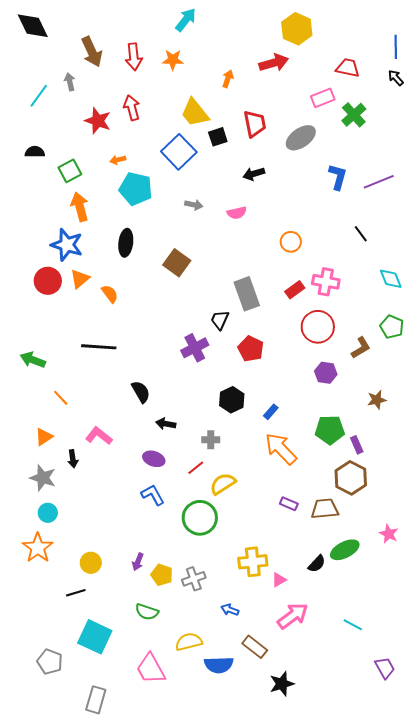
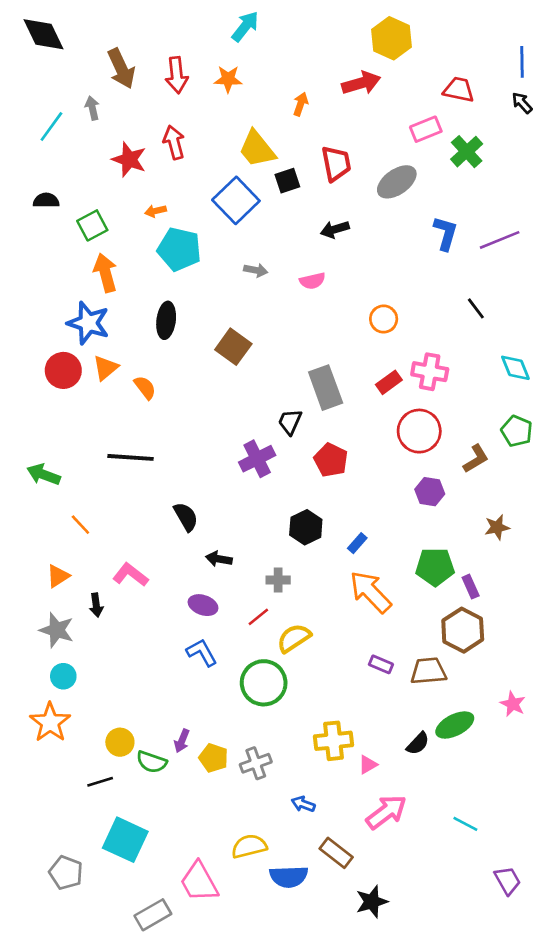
green semicircle: (147, 612) -> (152, 762), moved
gray rectangle: (96, 700) -> (153, 915), moved, turned 44

